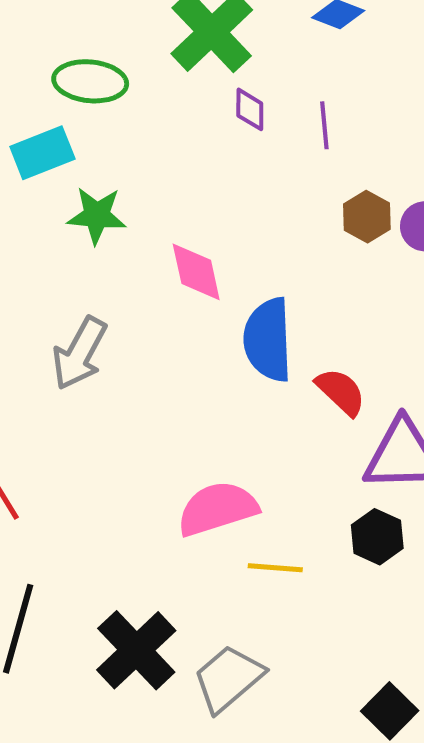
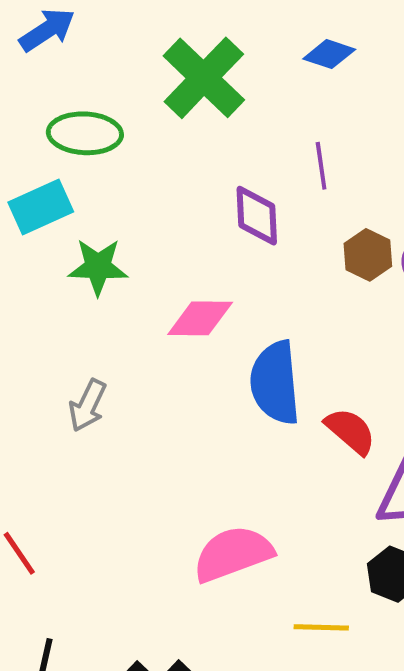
purple diamond: (250, 109) -> (257, 216), moved, size x1.4
pink diamond: (196, 272) -> (200, 318), turned -74
gray arrow: (80, 353) -> (88, 405), size x0.7
yellow line: (275, 568) -> (321, 627), moved

